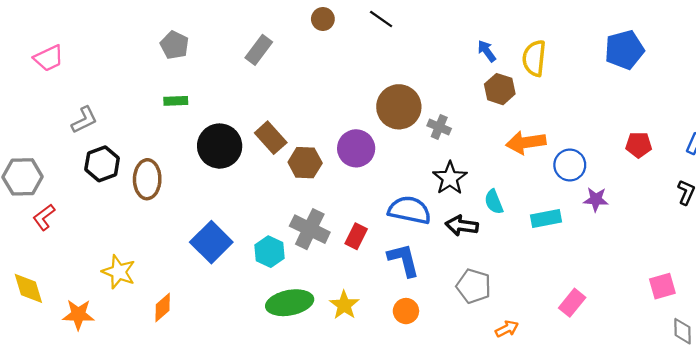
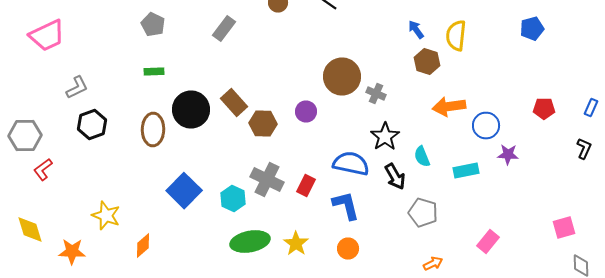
blue pentagon: (624, 50) -> (532, 28), size x0.7
pink trapezoid: (49, 58) -> (47, 36), size x1.4
purple circle: (356, 148) -> (306, 112), size x0.7
brown ellipse: (147, 179) -> (153, 130), moved
black arrow: (462, 226) -> (395, 176), turned -128
gray pentagon: (474, 286) -> (423, 212), moved

